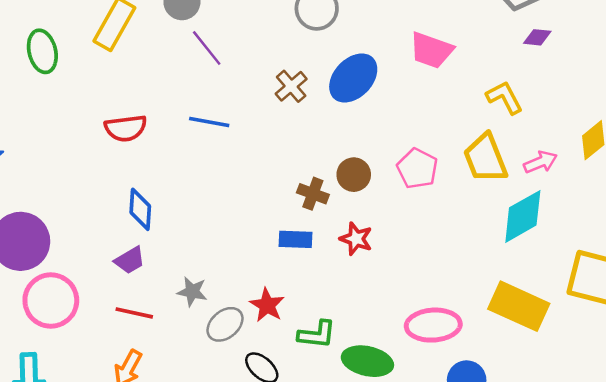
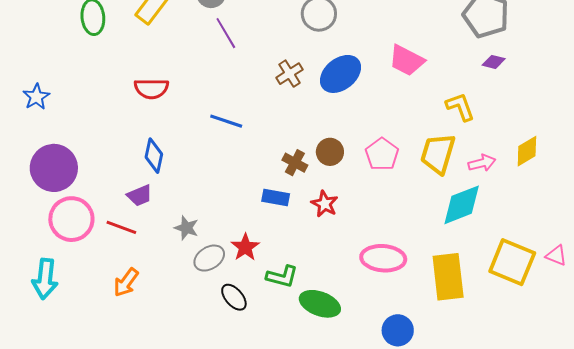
blue line: (209, 122) -> (226, 121), moved
yellow trapezoid: (485, 158) -> (438, 154), turned 30
yellow rectangle: (519, 306) -> (448, 277), turned 51
red line: (134, 313) -> (121, 227), moved
pink ellipse: (433, 325) -> (383, 258), moved

